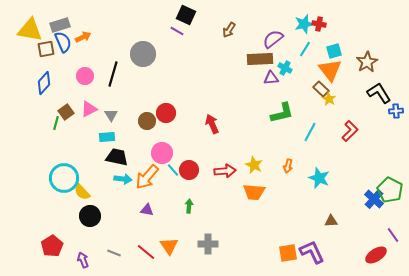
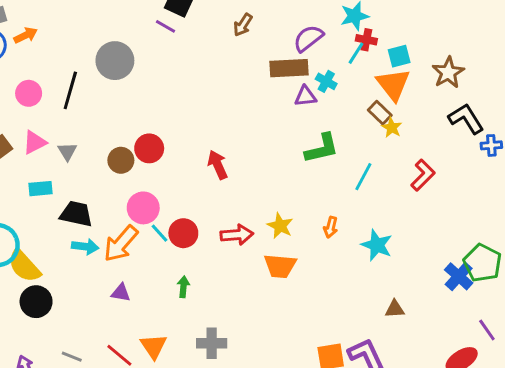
red cross: (319, 24) -> (366, 40), moved
cyan rectangle: (107, 137) -> (41, 189), moved
yellow semicircle: (82, 192) -> (24, 266), size x1.4

